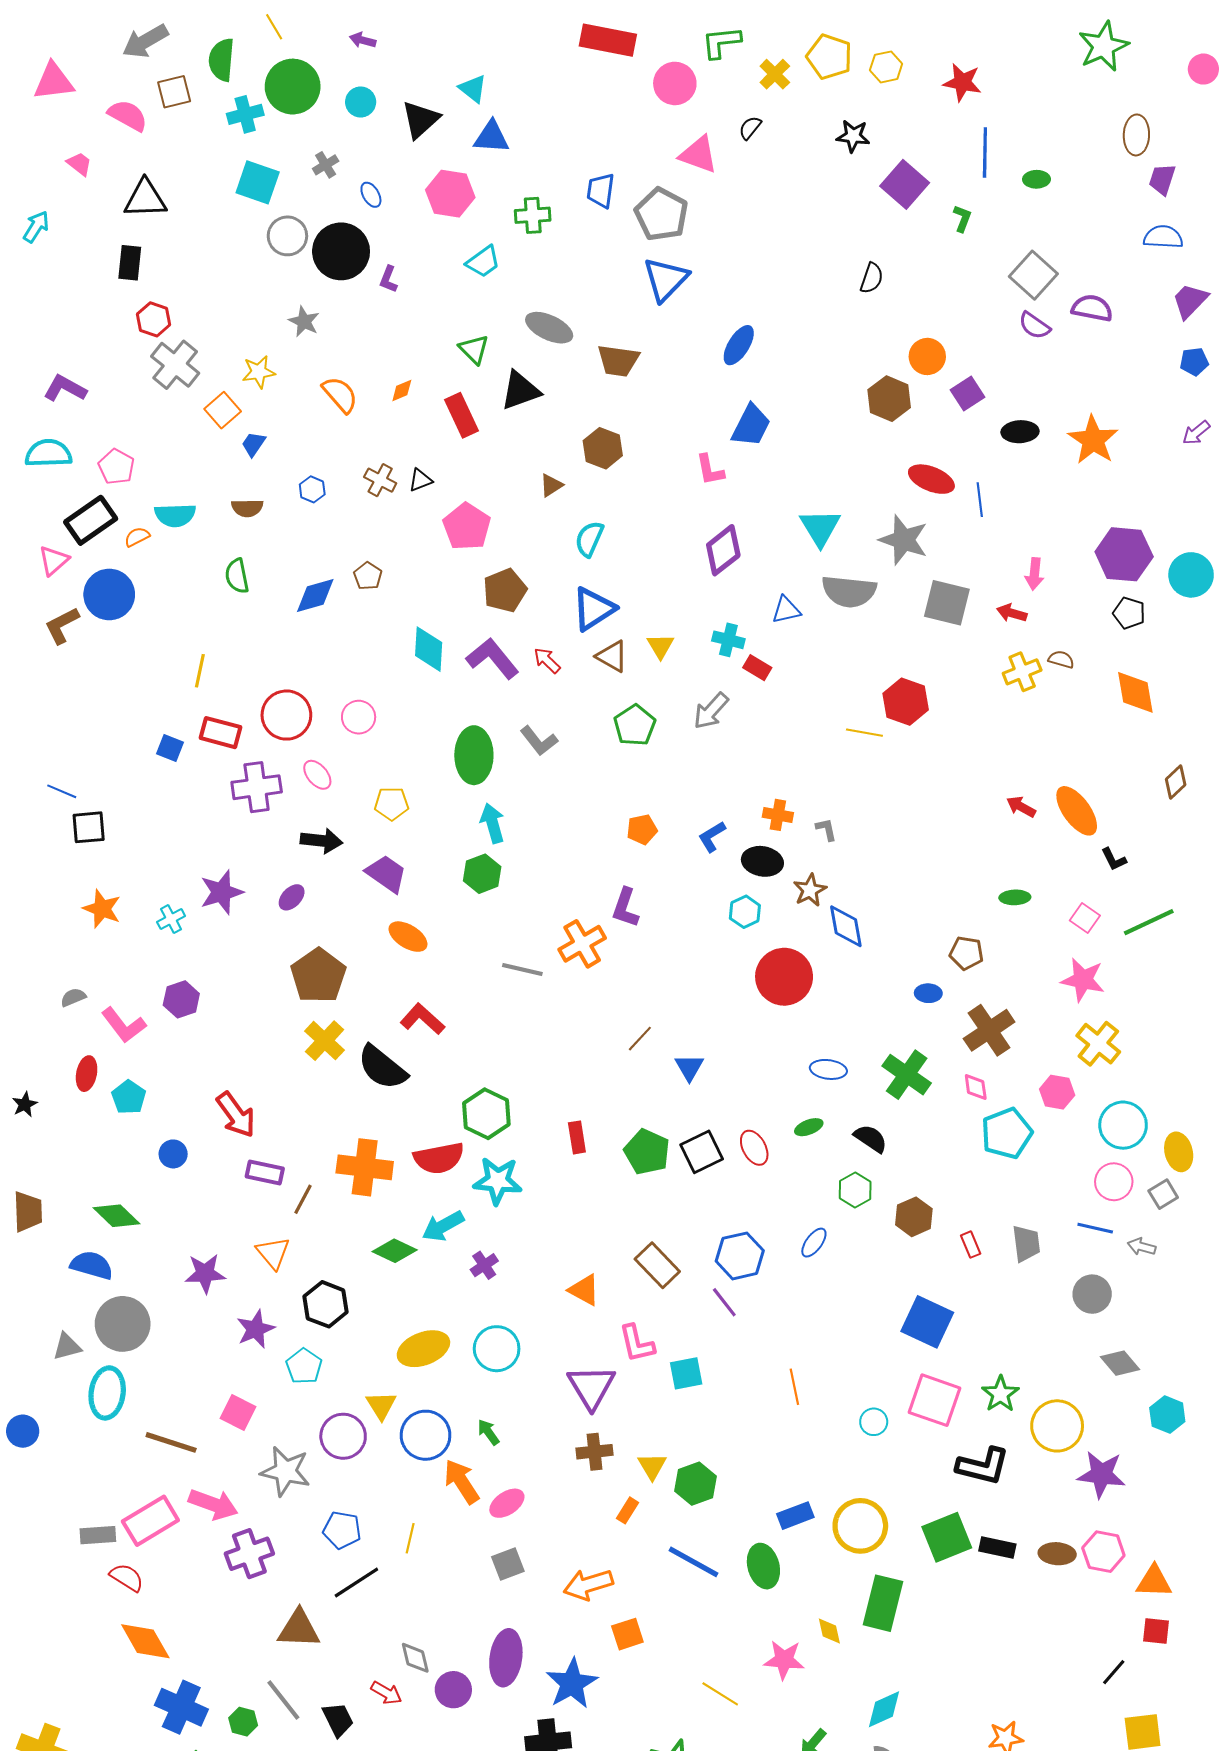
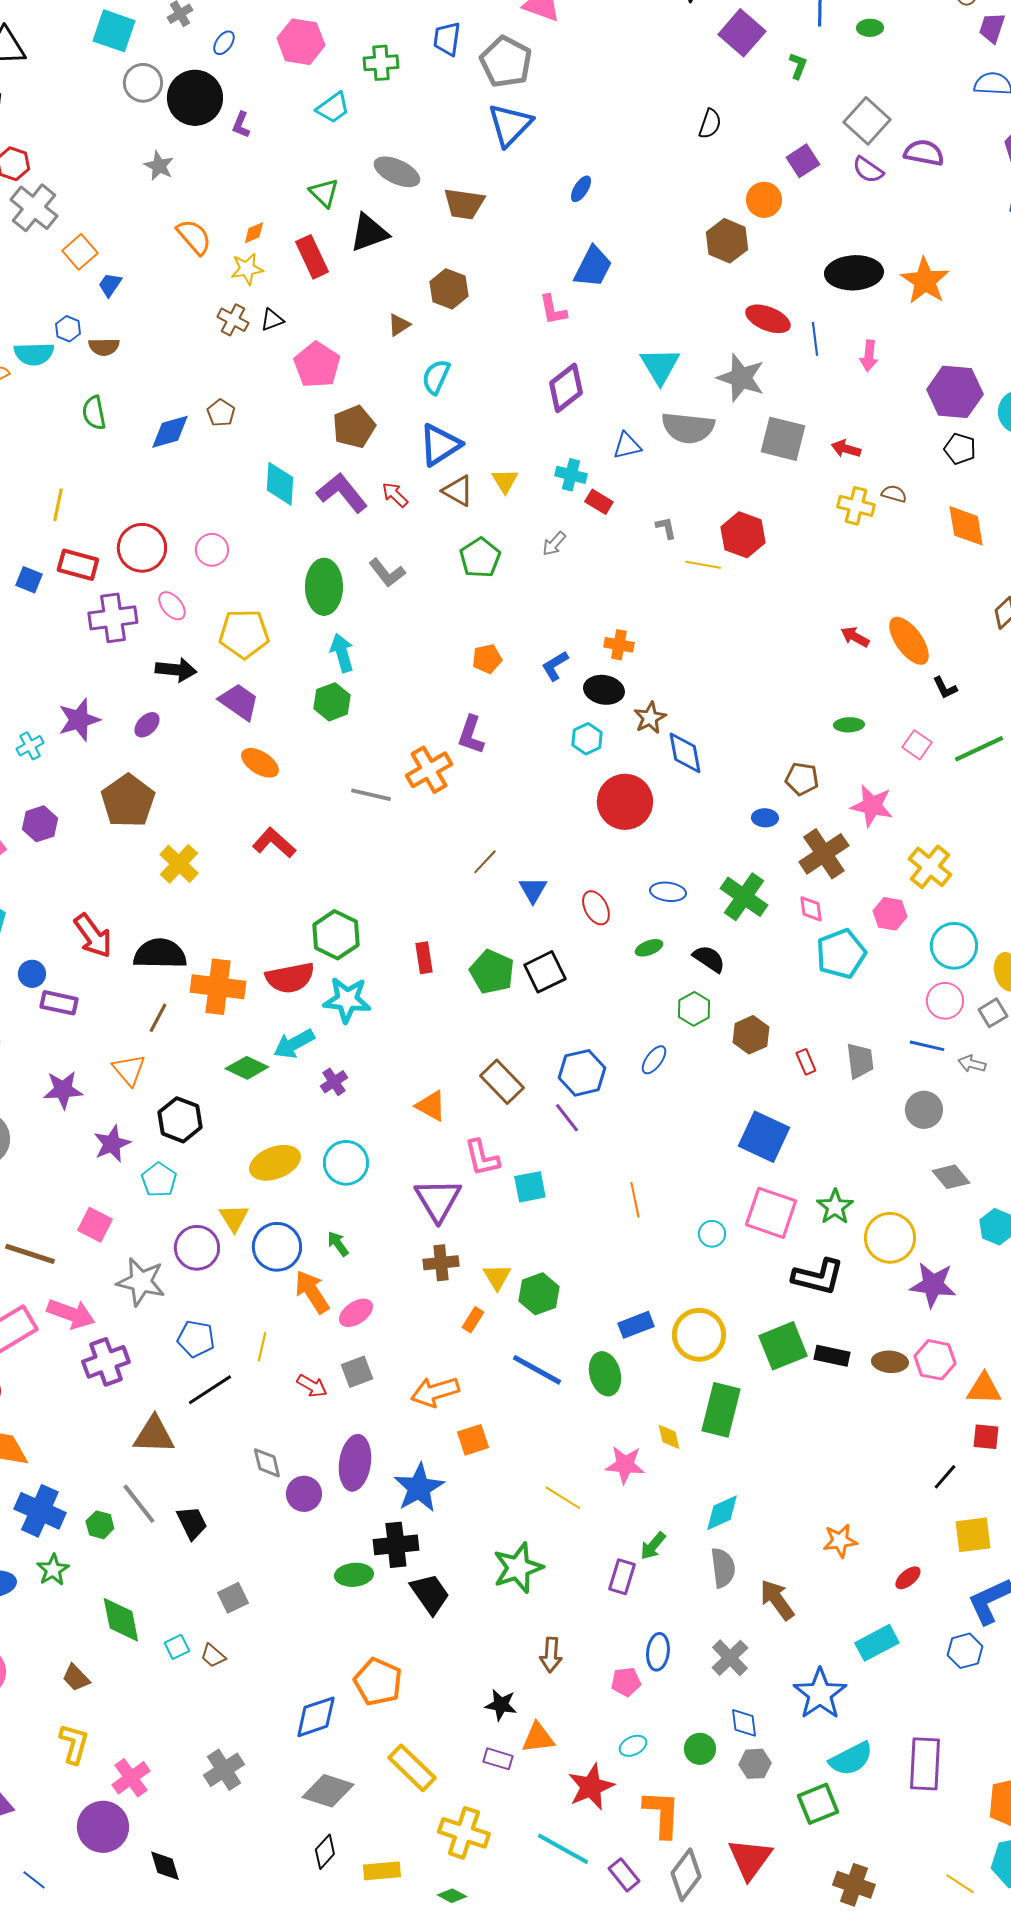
blue ellipse: (371, 195) -> (224, 43), turned 65
blue ellipse: (739, 345) -> (581, 189), size x0.7
yellow star: (259, 372) -> (247, 269), moved
purple square: (967, 394) -> (803, 161), moved
black ellipse: (1020, 432) -> (854, 273), size x1.6
blue hexagon: (312, 489) -> (68, 329), moved
pink arrow: (1034, 574) -> (869, 356), moved
yellow cross: (1022, 672) -> (856, 506), turned 36
gray arrow: (711, 711) -> (554, 544), size x0.7
yellow pentagon: (392, 804) -> (244, 634), size x1.5
gray L-shape: (826, 829) -> (666, 528), moved
brown pentagon: (318, 976) -> (128, 801), moved
pink star: (1083, 980) -> (872, 806), moved
black semicircle: (382, 1067) -> (160, 954), moved, turned 142
red ellipse: (754, 1148) -> (596, 908), moved
purple rectangle: (265, 1172) -> (59, 1003), moved
red arrow: (386, 1693) -> (312, 1386), moved

